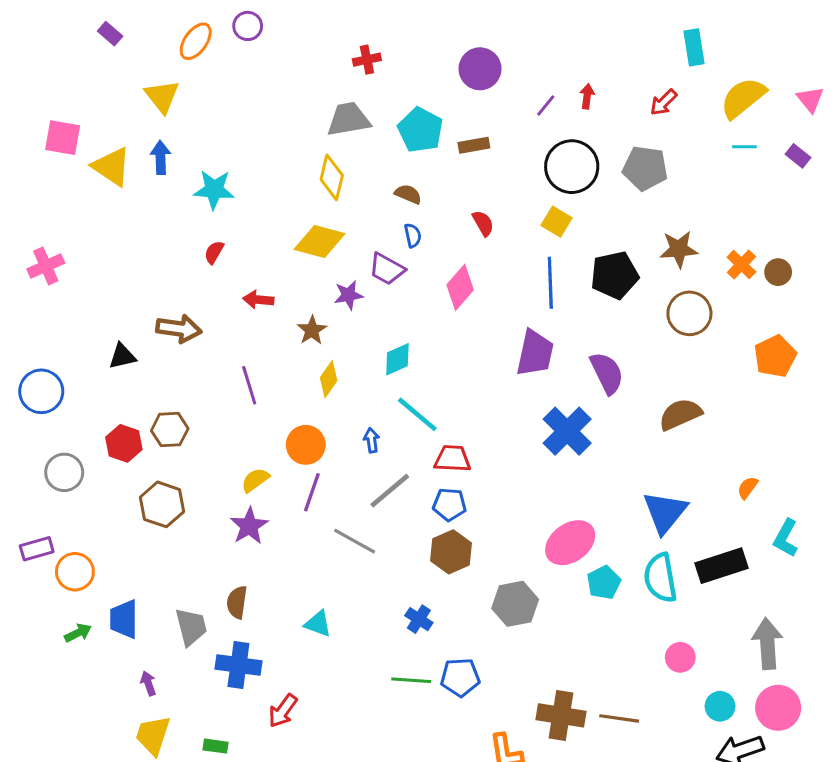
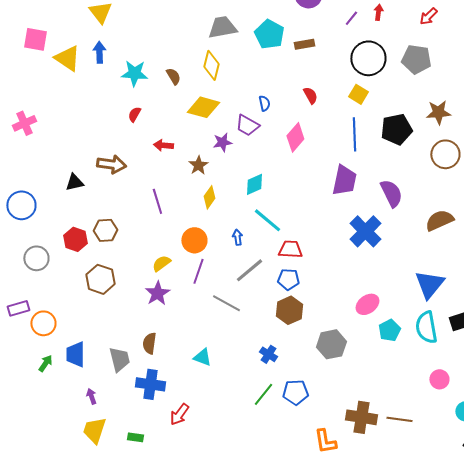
brown semicircle: (408, 194) -> (173, 76), moved, turned 36
pink ellipse: (570, 543) -> (367, 304), size x0.7
green arrow: (78, 633) -> (45, 363), turned -30
green line: (411, 680) -> (263, 394), turned -55

